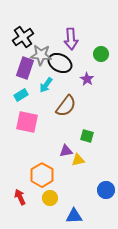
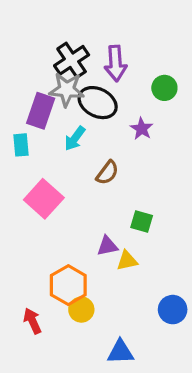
black cross: (23, 37) -> (72, 60), moved
cyan rectangle: (21, 95) -> (21, 145), moved, turned -64
brown semicircle: (66, 106) -> (107, 173), size x0.7
pink square: (27, 122) -> (44, 199), turned 30
yellow circle: (50, 198) -> (81, 310), moved

